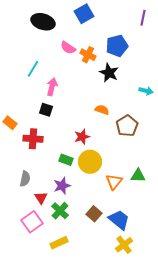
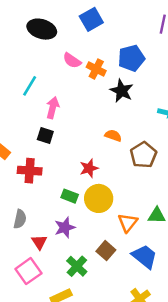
green cross: (60, 211) -> (77, 266), moved
brown square: (94, 214) -> (106, 251), moved
blue trapezoid: (119, 220) -> (145, 257), moved

